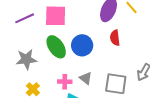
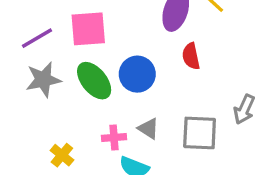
gray star: (26, 59) -> (43, 80), moved

